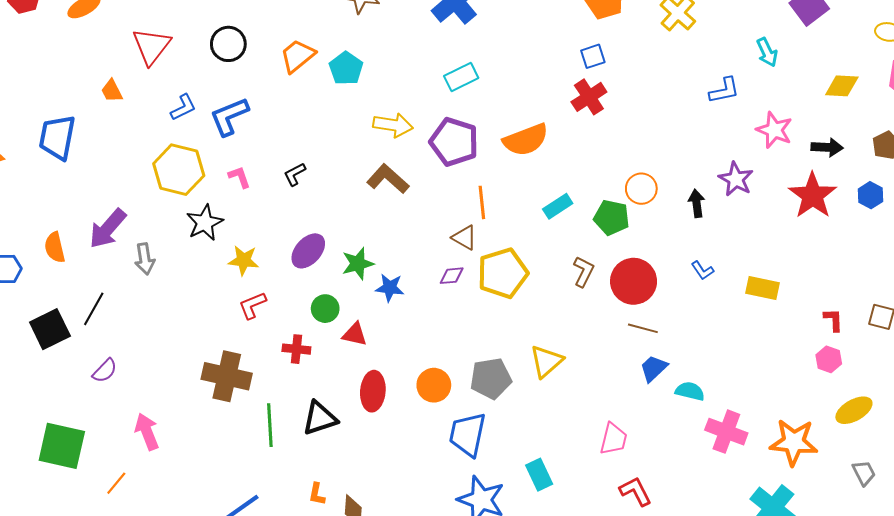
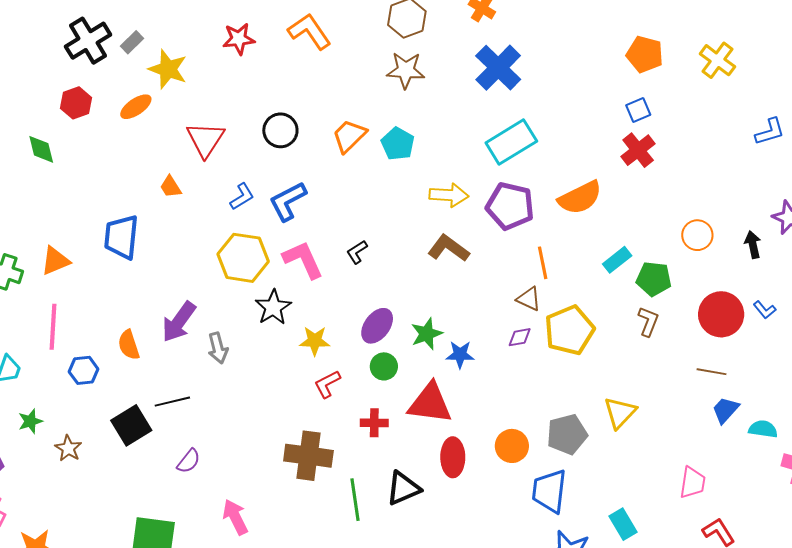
cyan rectangle: (461, 77) -> (511, 142), size x1.5
pink L-shape: (239, 177) -> (303, 260), size x1.8
green pentagon: (611, 218) -> (654, 279), moved
red circle: (634, 281) -> (721, 314), moved
black line: (94, 309) -> (172, 402), turned 52
green circle: (325, 309) -> (384, 366), moved
red triangle: (355, 334) -> (430, 403), size x1.8

